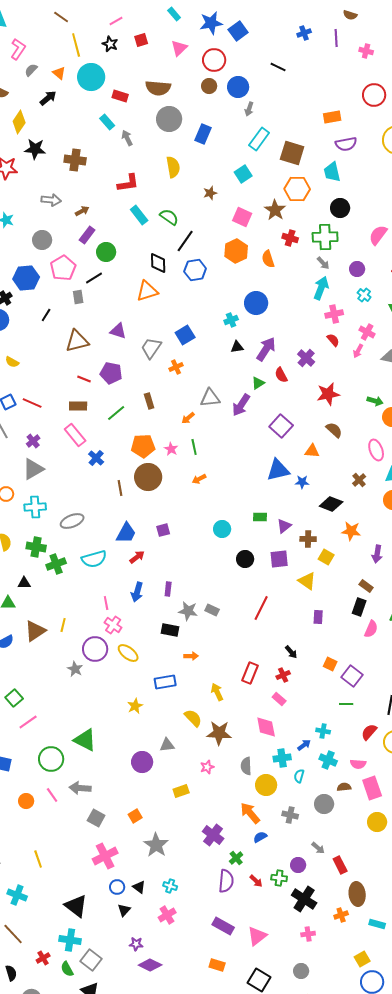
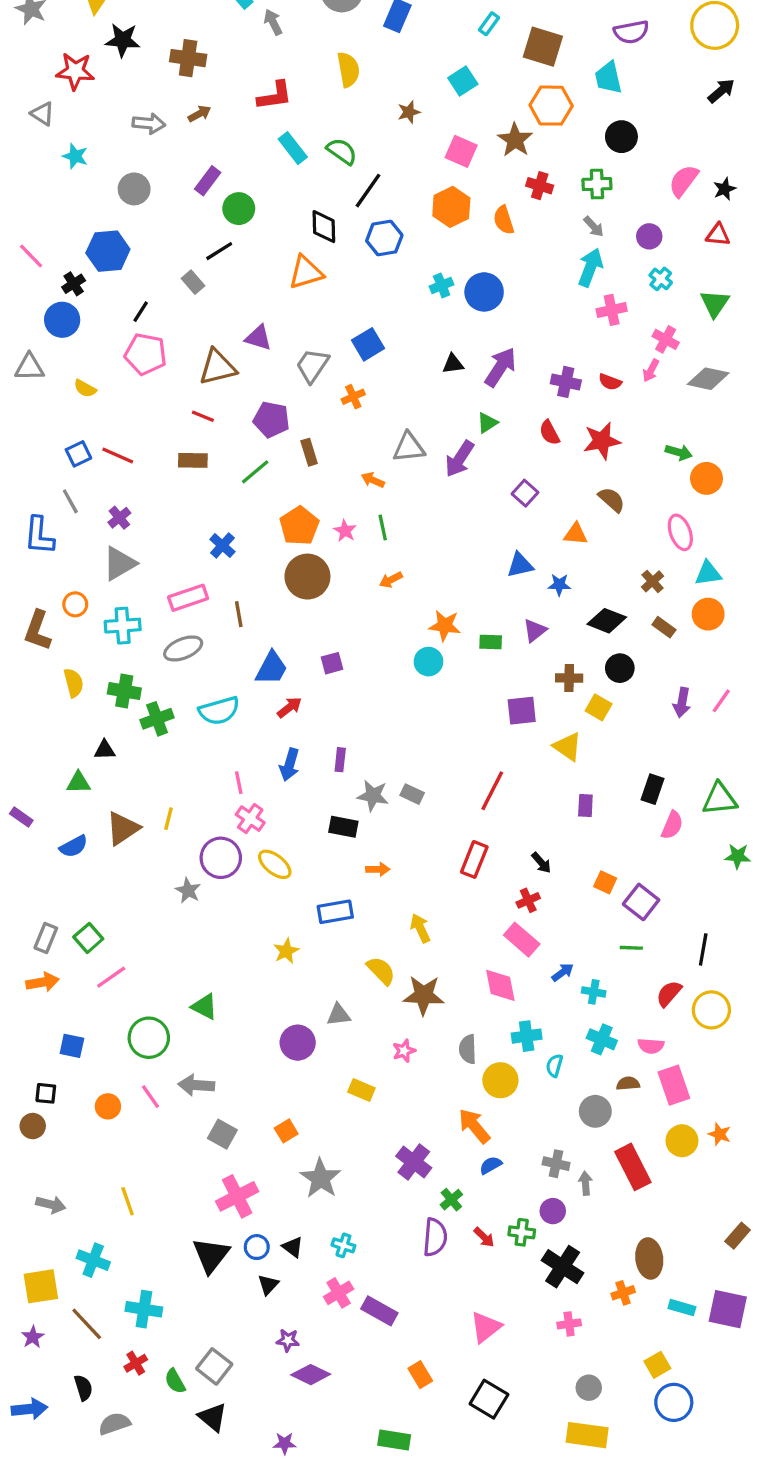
cyan rectangle: (259, 139) -> (489, 24), size x0.6
brown arrow: (82, 211) -> (200, 114), moved
green cross: (325, 237) -> (597, 184), size x0.7
pink pentagon: (63, 268) -> (146, 354), moved, turned -30
gray rectangle: (78, 297) -> (193, 282), turned -32
cyan cross: (231, 320) -> (442, 285), moved
red semicircle: (333, 340) -> (610, 382), moved, turned 152
brown triangle: (77, 341) -> (218, 367), moved
purple cross: (306, 358) -> (566, 382), turned -30
purple pentagon: (111, 373) -> (271, 420), moved
red semicircle: (281, 375) -> (549, 433), moved
orange arrow: (188, 418) -> (373, 480), turned 64
purple square: (281, 426) -> (525, 493), size x0.7
pink rectangle: (75, 435) -> (188, 598), moved, turned -70
orange pentagon: (143, 446) -> (299, 526), turned -30
blue triangle: (278, 470) -> (520, 565), size x0.7
brown line: (120, 488) -> (239, 614), moved
purple triangle: (284, 526) -> (535, 630), moved
orange star: (351, 531) -> (445, 626), moved
black circle: (245, 559) -> (620, 668), moved
brown rectangle: (366, 586) -> (664, 627), moved
red rectangle: (250, 673) -> (474, 859), moved
pink rectangle: (279, 699) -> (522, 940), size x1.5
green triangle: (85, 740) -> (204, 1007), size x0.7
blue arrow: (304, 745) -> (563, 972), moved
yellow rectangle: (181, 791) -> (361, 1090), turned 42
gray cross: (290, 815) -> (556, 1164), moved
gray arrow: (318, 848) -> (585, 1183), turned -136
red rectangle: (340, 865) -> (633, 1167), moved, size x1.5
black triangle: (76, 906) -> (211, 1255), moved, turned 30
purple rectangle: (223, 926) -> (379, 1311), moved
cyan cross: (70, 940) -> (144, 1309), moved
orange rectangle: (217, 965) -> (420, 1375), turned 42
gray circle: (301, 971) -> (589, 1388), moved

